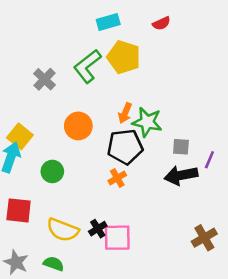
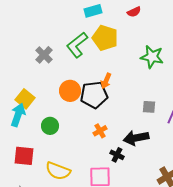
green star: (147, 122) -> (152, 57), moved
black pentagon: (125, 147) -> (94, 95), moved
black arrow: (181, 175) -> (136, 138), moved
black cross: (98, 229) -> (117, 155), moved, turned -32

